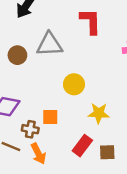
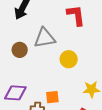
yellow circle: (74, 84) -> (69, 59), moved

